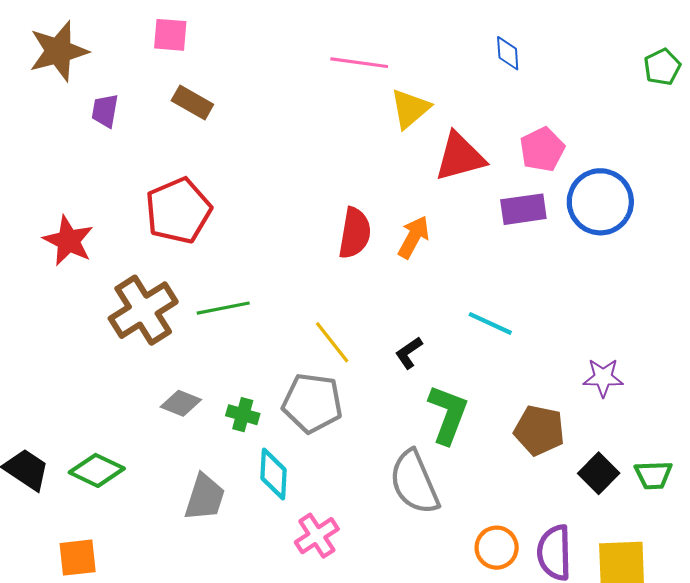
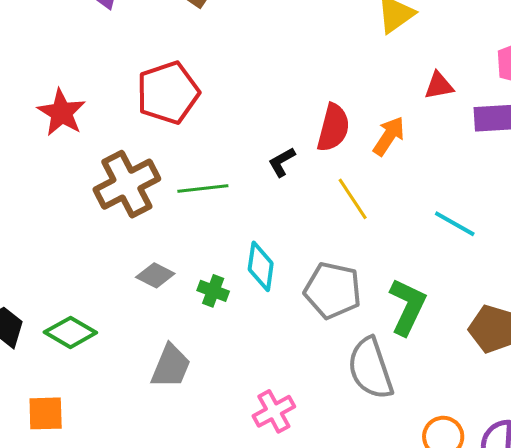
red triangle: (460, 157) -> (439, 86), moved, size x0.6
yellow line: (332, 342) -> (353, 199), moved
black L-shape: (409, 353) -> (282, 162), moved
gray pentagon: (312, 403) -> (333, 290), moved
cyan diamond: (273, 474) -> (261, 266), moved

